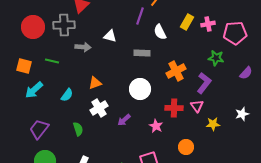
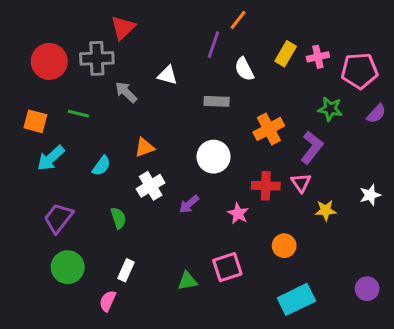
gray arrow: (83, 47) -> (126, 92), turned -140
purple semicircle: (246, 73) -> (376, 114), moved

